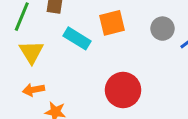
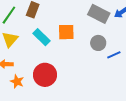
red circle: (123, 90) -> (45, 75), moved

